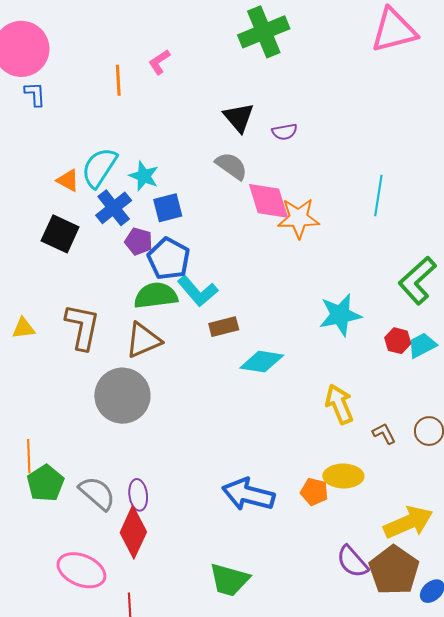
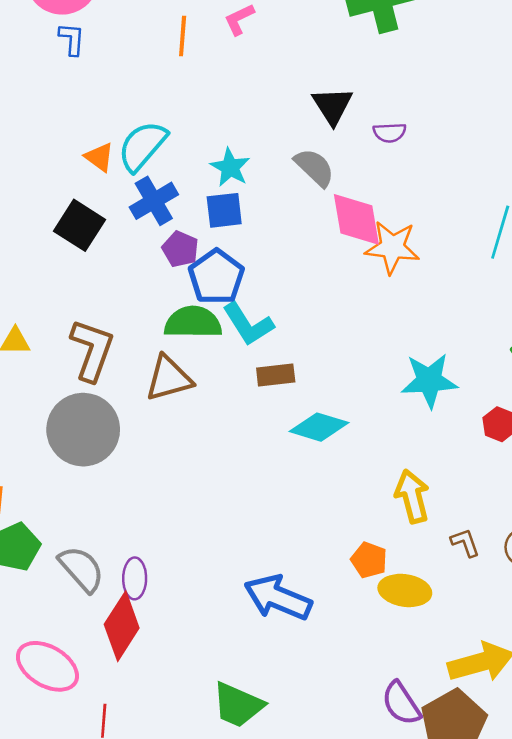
cyan star: (144, 176) -> (230, 167), moved
gray circle: (122, 396) -> (83, 430), moved
orange pentagon: (314, 492) -> (369, 560), moved

